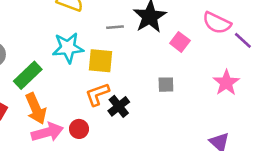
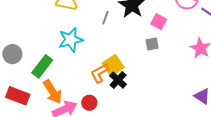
gray line: (115, 27) -> (105, 18), turned -56
yellow square: (100, 61) -> (113, 65), moved, turned -30
gray square: (166, 85) -> (152, 44), moved

